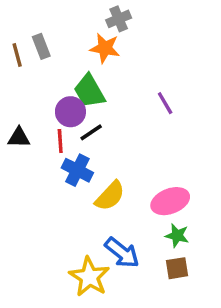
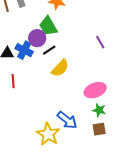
purple line: (165, 103) -> (100, 42), moved
red line: (60, 141) -> (13, 81), moved
blue cross: (77, 170) -> (24, 50), moved
yellow semicircle: (110, 196) -> (60, 68), moved

